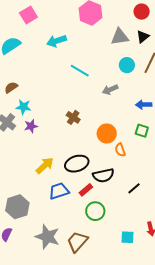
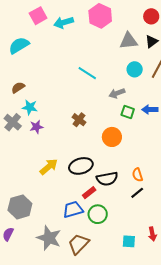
cyan arrow: (57, 41) -> (64, 22), moved
green square: (142, 131) -> (128, 112), moved
orange semicircle: (120, 150) -> (137, 175), moved
blue trapezoid: (59, 191) -> (73, 209), moved

